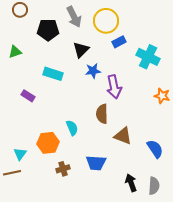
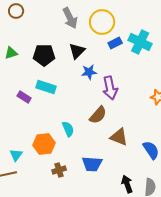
black pentagon: (48, 30) -> (44, 55), moved
cyan cross: (148, 57) -> (140, 42), moved
cyan rectangle: (53, 74) -> (46, 87), moved
brown semicircle: (102, 114) -> (98, 115), turned -138

